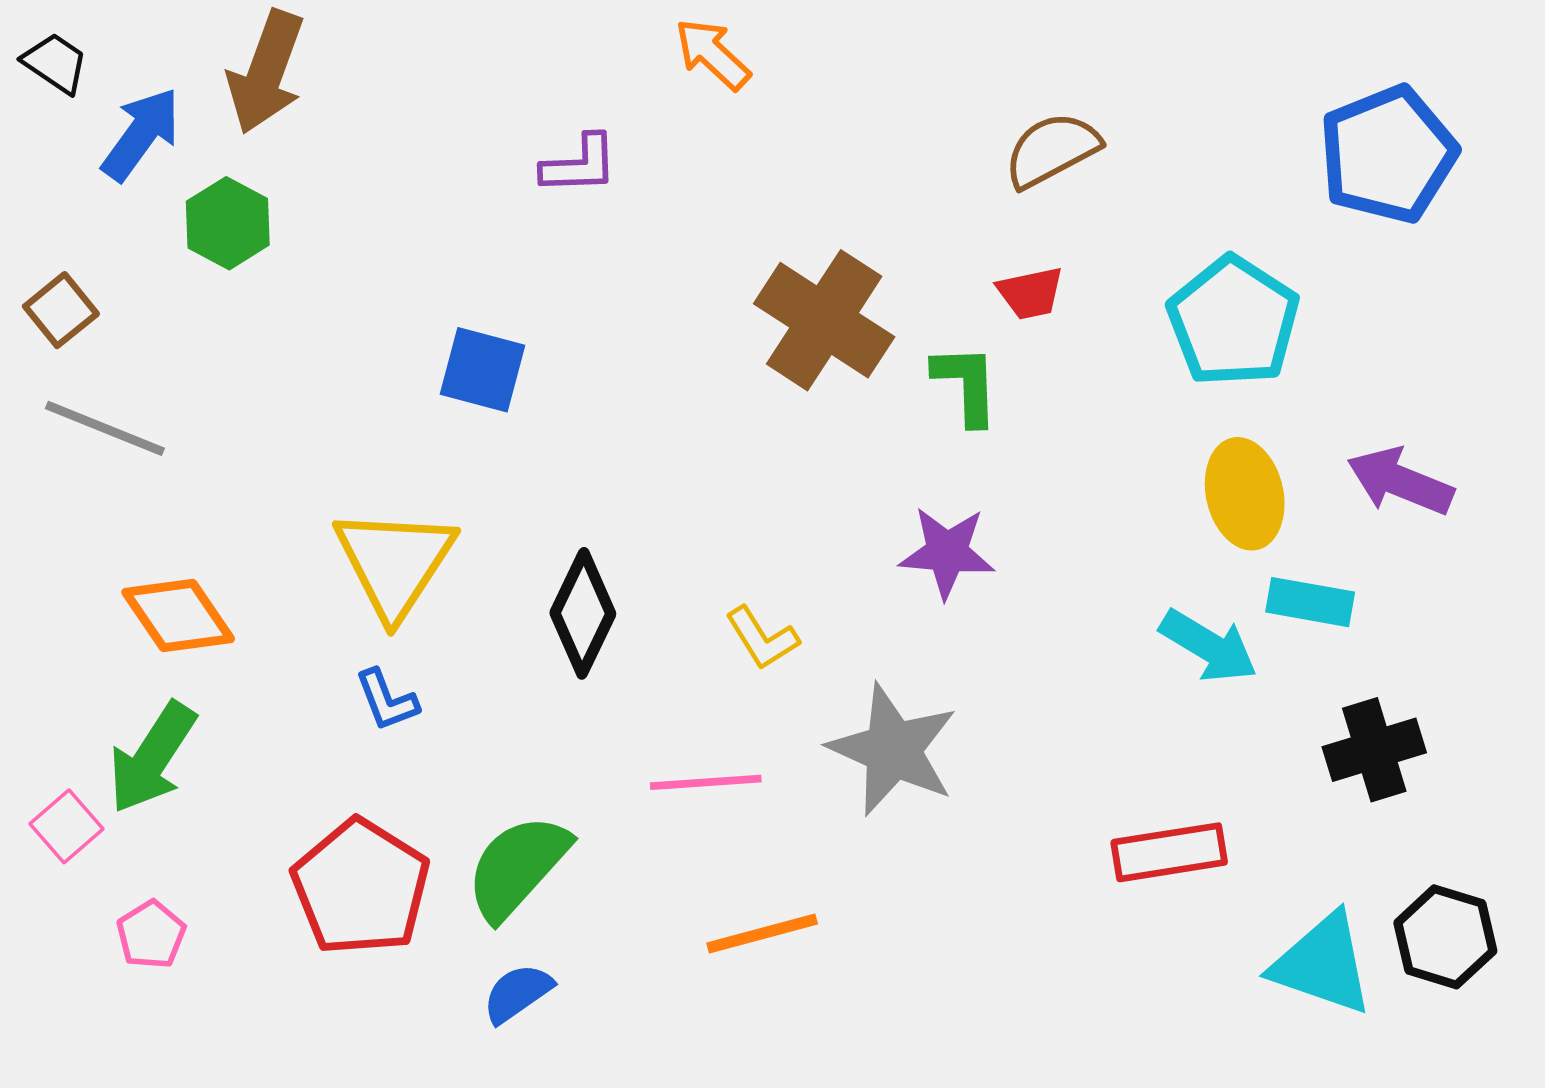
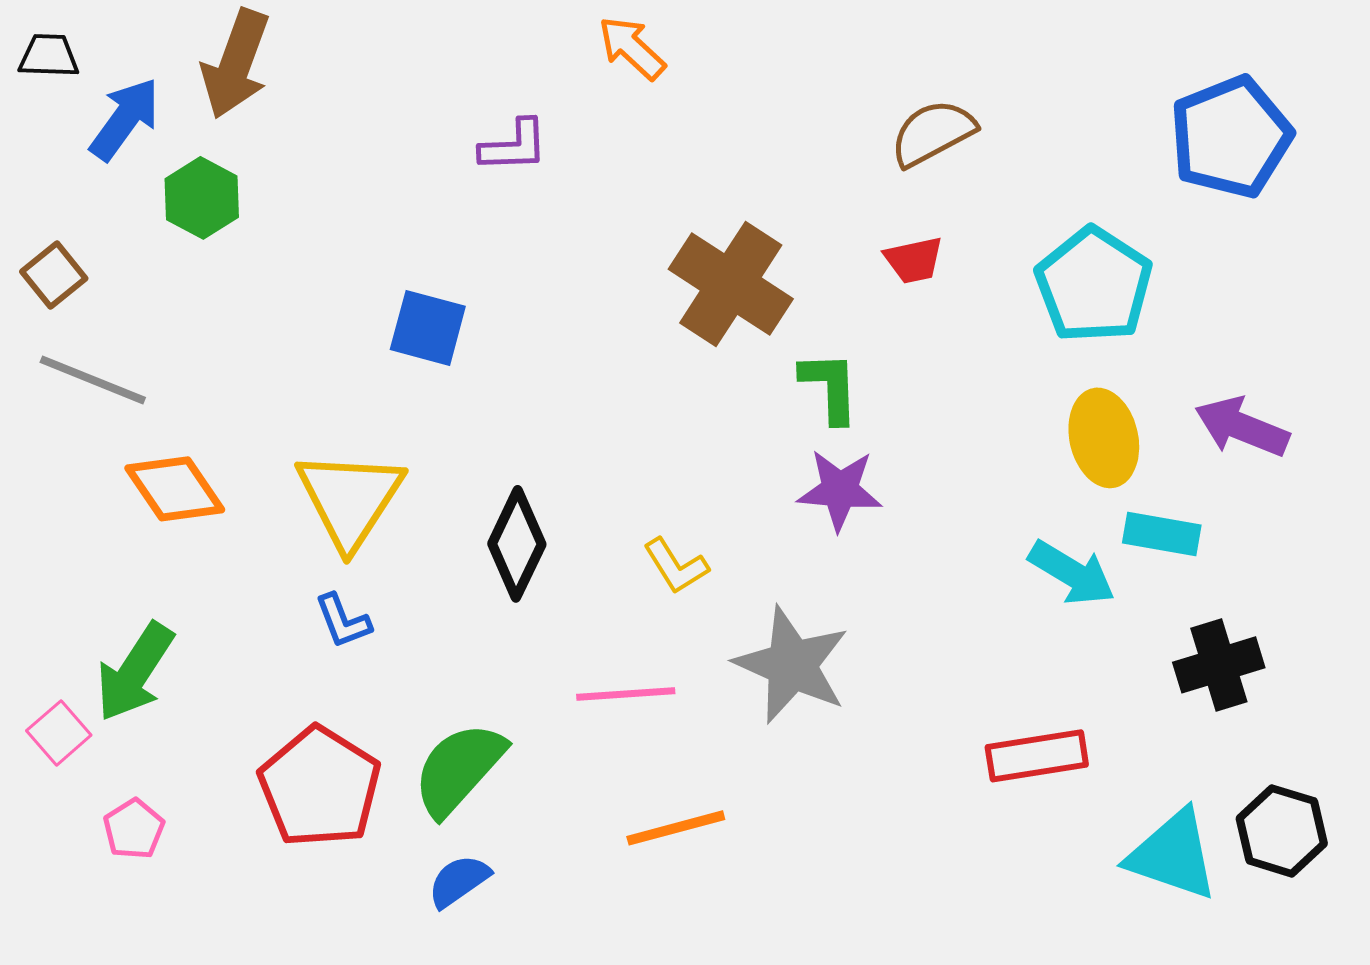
black trapezoid: (55, 63) -> (49, 56), turned -32
green L-shape: (966, 384) -> (830, 387), moved
orange diamond: (178, 616) -> (175, 489), moved

